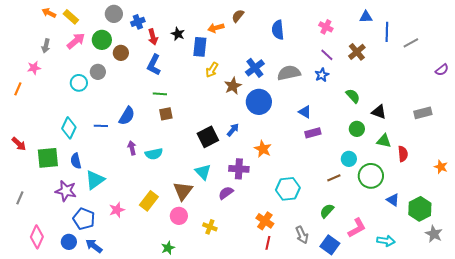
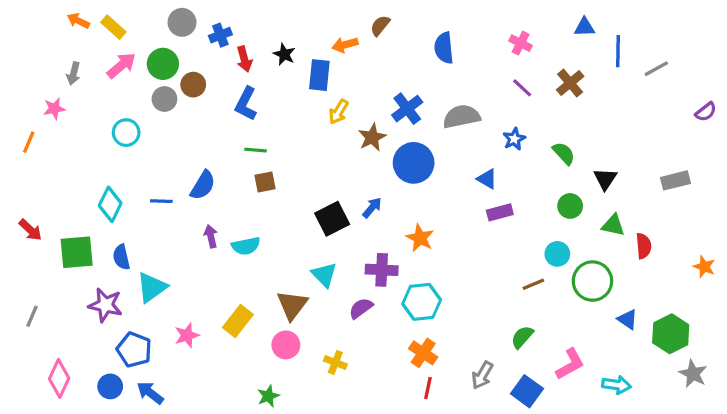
gray circle: (98, 72) -> (164, 99), moved
blue star: (322, 75) -> (514, 139), moved
black triangle: (379, 112) -> (605, 179), turned 42
cyan hexagon: (288, 189) -> (422, 302), moved
gray arrow: (302, 235) -> (482, 375), turned 54

